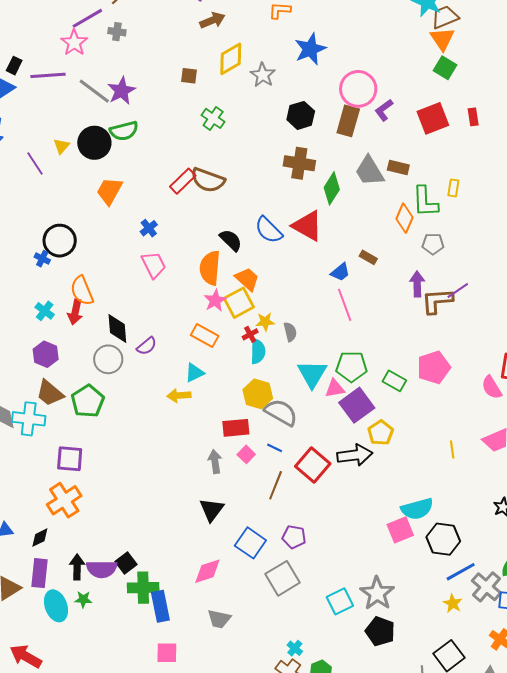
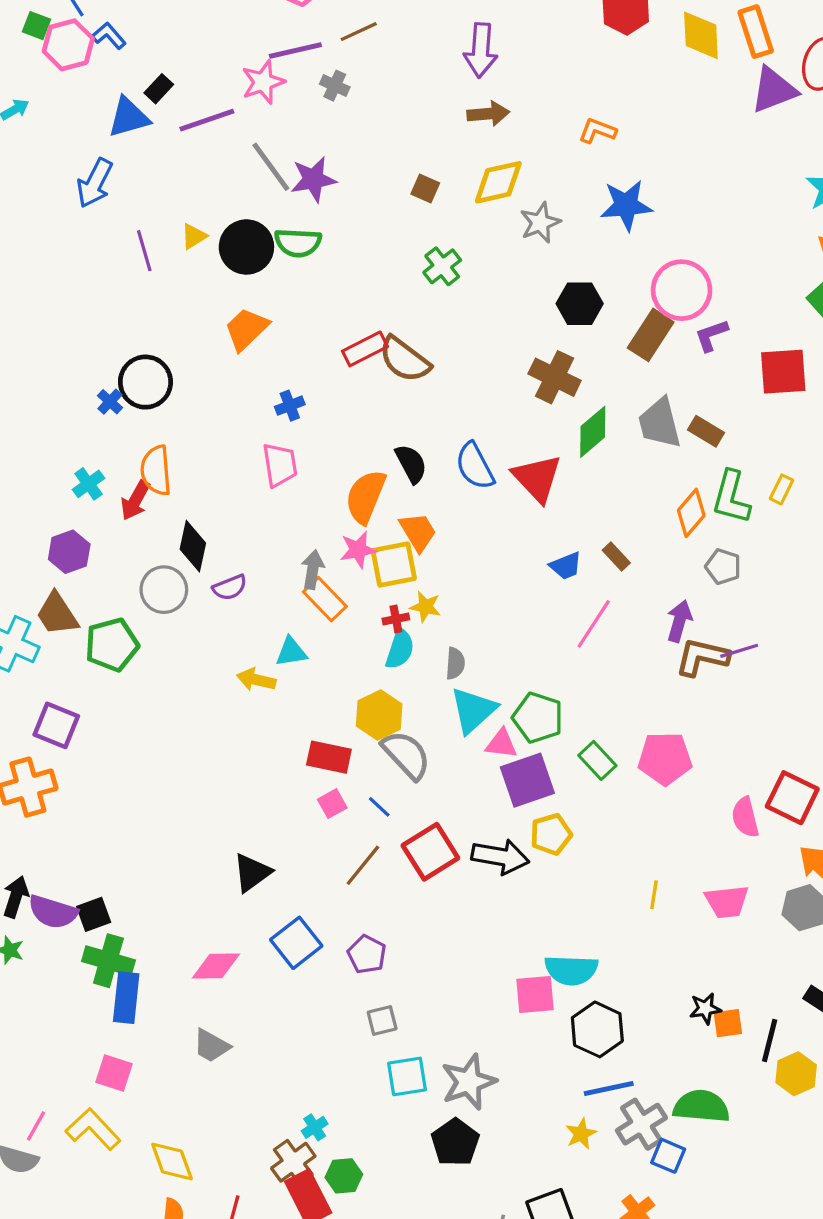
purple line: (48, 75) -> (207, 120), turned -32
pink line: (345, 305) -> (594, 624), moved, turned 36
gray semicircle: (290, 332) -> (455, 663), moved
gray arrow: (215, 462) -> (313, 570), moved
gray square: (282, 578) -> (382, 1020), moved, size x0.6

